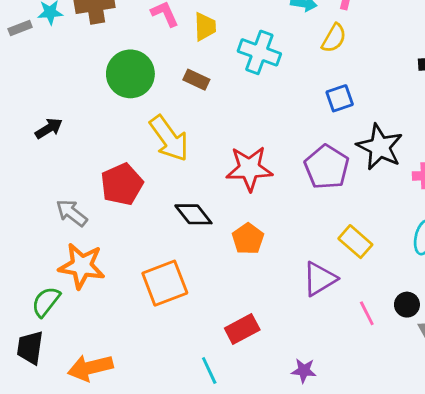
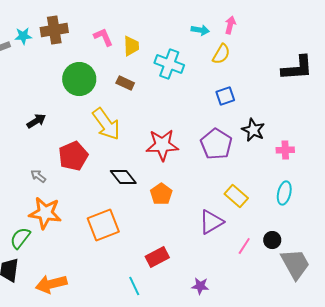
black arrow: (49, 128) -> (36, 121), moved
black star: (380, 147) -> (253, 130), size x0.7
gray arrow: (72, 213) -> (38, 176), size x0.7
pink line: (367, 313) -> (244, 246), turned 60

